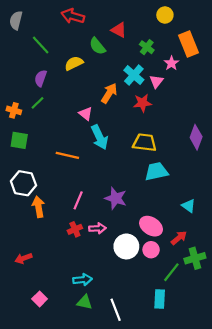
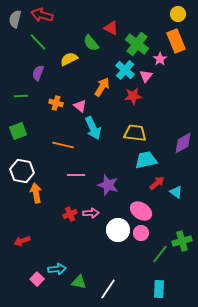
yellow circle: (165, 15) -> (178, 14), moved
red arrow: (73, 16) -> (42, 15), moved
green cross: (147, 47) -> (137, 44), size x1.6
green line: (37, 103) -> (21, 96), moved, turned 40
orange cross: (14, 110) -> (56, 103), moved
purple diamond: (196, 137) -> (183, 143), moved, turned 40
green square: (19, 140) -> (18, 131), turned -30
pink line: (78, 200) -> (76, 175), moved, turned 66
red arrow: (179, 238) -> (157, 183), moved
cyan arrow: (82, 280) -> (57, 269), moved
cyan rectangle: (160, 299) -> (159, 289), moved
white line: (116, 310) -> (108, 289), turned 55

